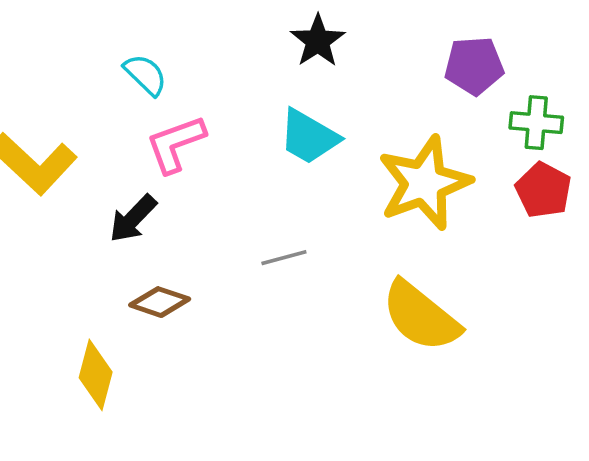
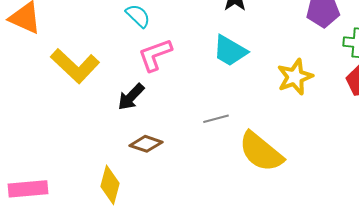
yellow star: (424, 183) -> (295, 77), size x0.7
yellow semicircle: (421, 316) -> (261, 152), moved

